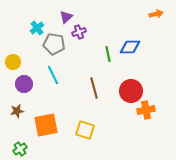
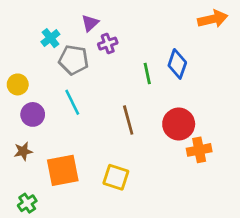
orange arrow: (156, 14) -> (213, 19), size x1.5
blue diamond: (130, 47) -> (177, 64), turned -70

